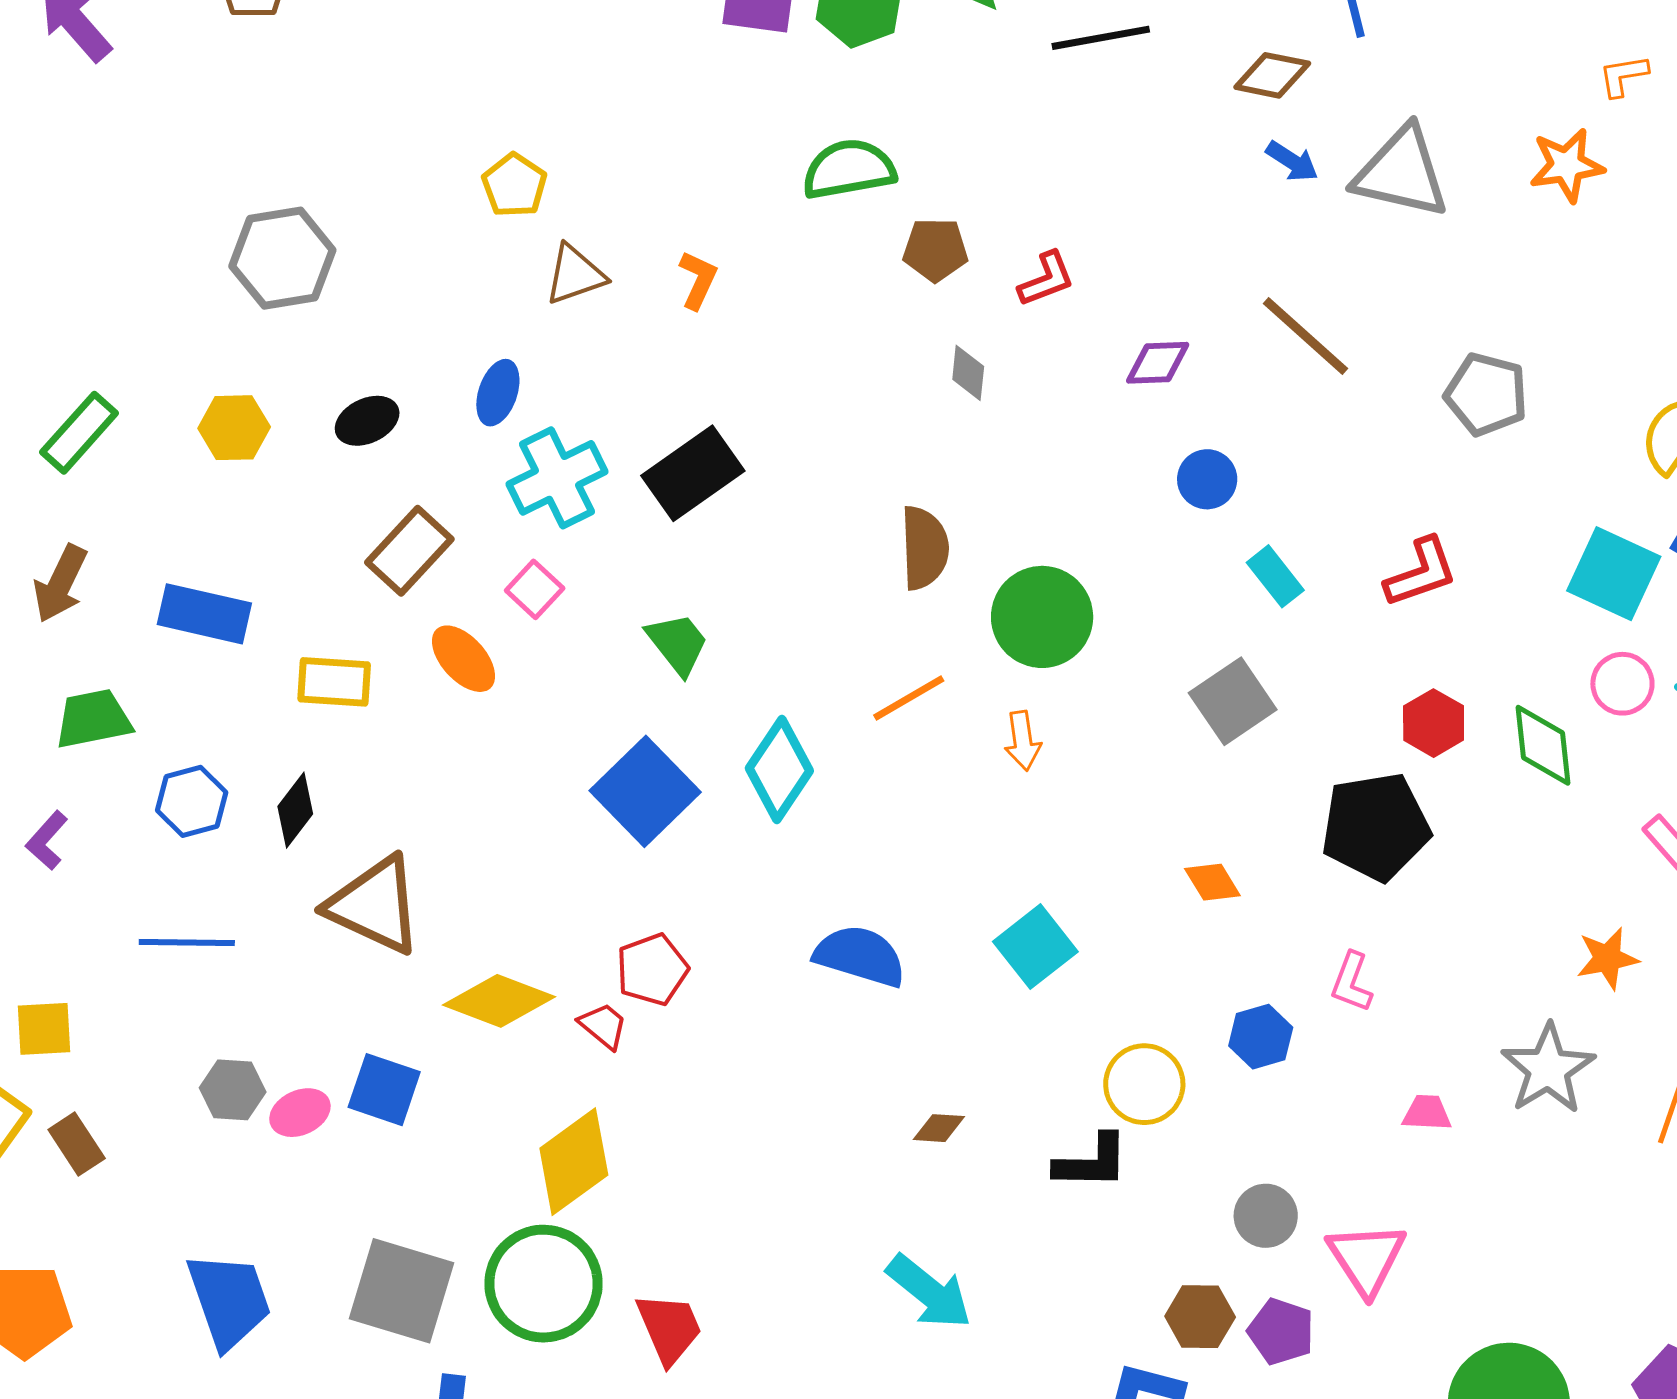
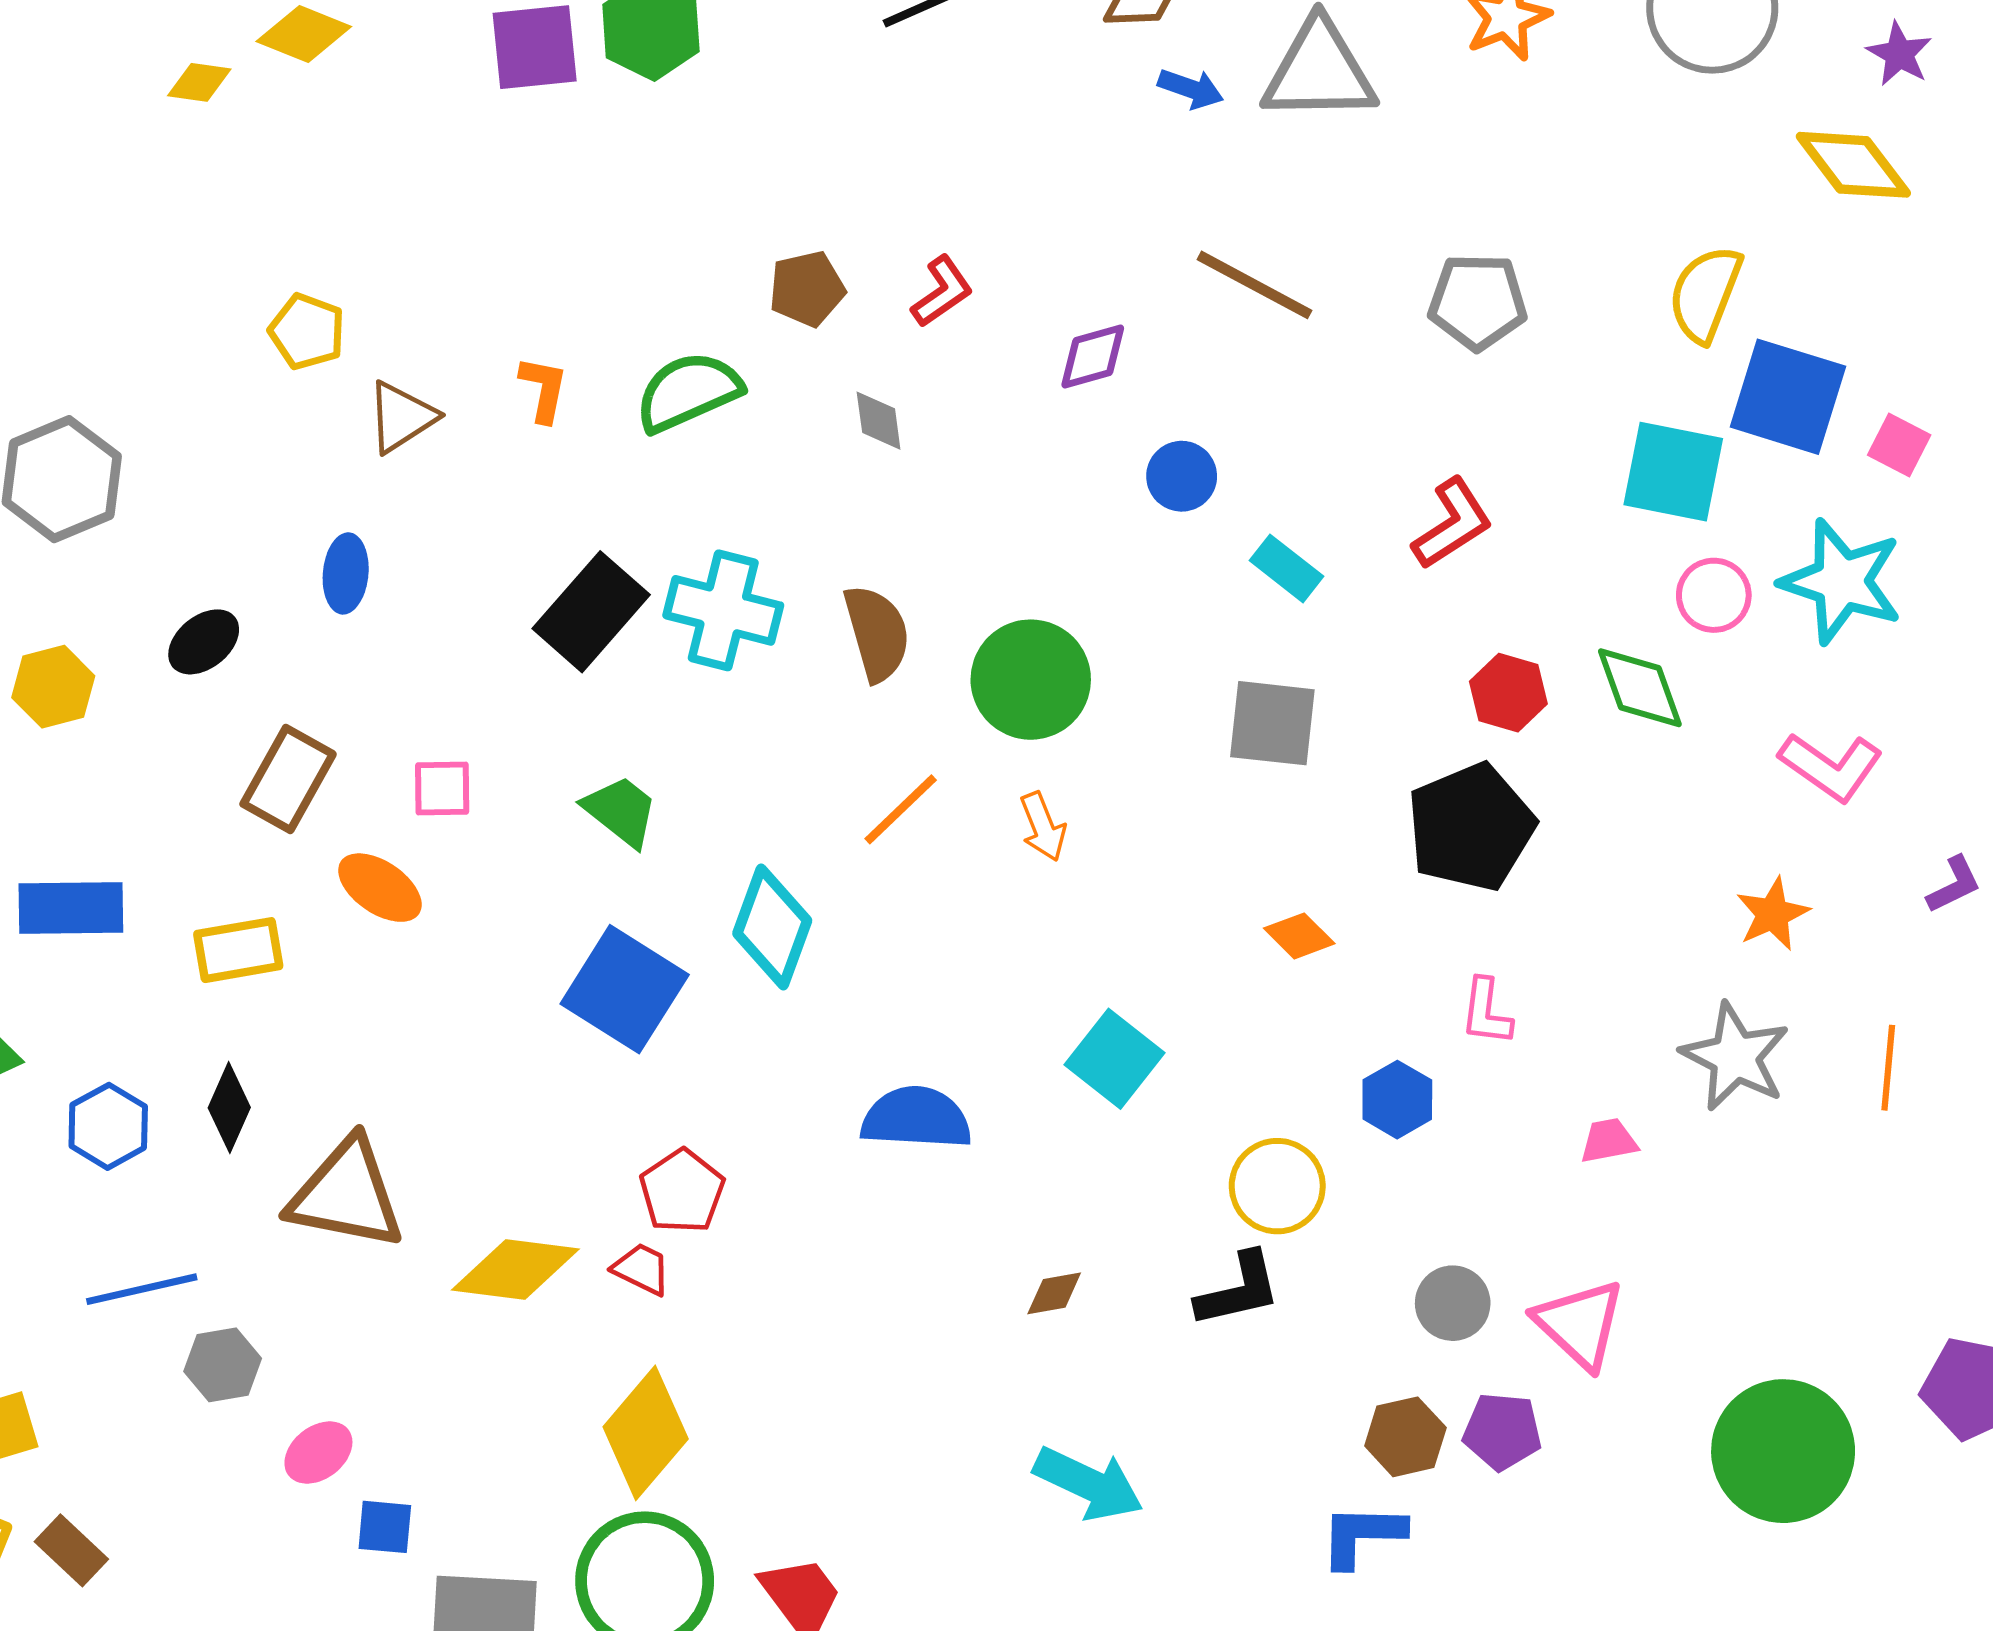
green semicircle: (849, 169) -> (688, 392), moved
cyan cross: (557, 478) -> (723, 610), moved, turned -36
pink square: (535, 589) -> (442, 789), turned -30
gray square: (1233, 701) -> (1272, 723), turned -36
gray hexagon: (233, 1090) -> (223, 1365), moved
blue square: (384, 1090) -> (385, 1527), moved, size x0.7

